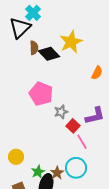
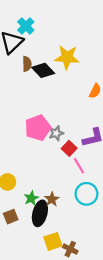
yellow star: (71, 42) -> (67, 57), turned 30
pink pentagon: (41, 94) -> (38, 128), moved, turned 30
cyan circle: (76, 168) -> (86, 194), moved

